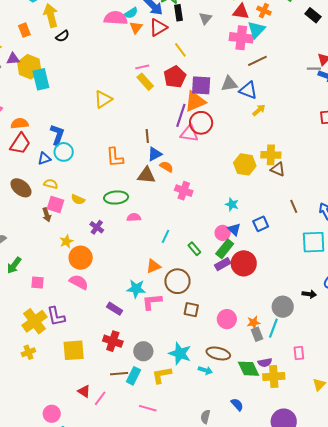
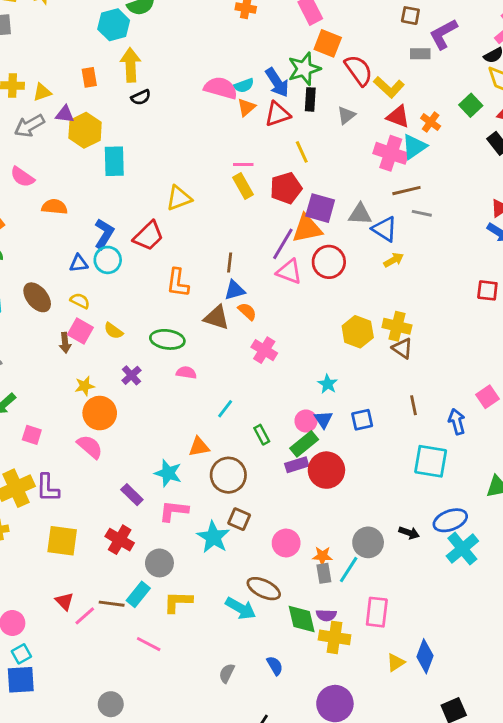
gray line: (314, 69) -> (422, 213), moved
cyan rectangle: (41, 79) -> (114, 161), moved
red circle: (201, 123) -> (329, 262), moved
red trapezoid: (20, 144) -> (148, 236), moved
pink L-shape: (152, 302) -> (174, 511), moved
cyan star: (180, 353) -> (213, 537), moved
pink rectangle: (299, 353) -> (377, 612), size x1.5
cyan arrow: (205, 370) -> (241, 608), size x1.5
brown line: (119, 374) -> (112, 604), moved

